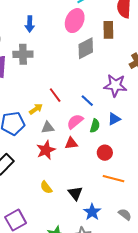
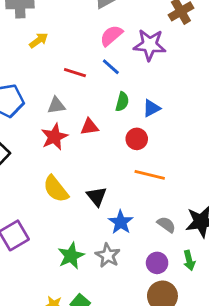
red line: (55, 95) -> (75, 73), moved, turned -35
yellow arrow: (36, 109) -> (39, 40), moved
blue triangle: (114, 119) -> (152, 108), moved
pink semicircle: (75, 122) -> (111, 36), moved
yellow semicircle: (46, 187) -> (56, 189), size x1.5

